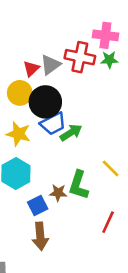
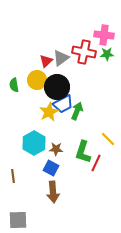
green arrow: (71, 133) -> (77, 111), turned -36
yellow star: (18, 134) -> (49, 112), moved, turned 30
brown star: (58, 193) -> (56, 149), moved
blue square: (38, 206) -> (51, 168), turned -35
red line: (108, 222) -> (96, 163), moved

